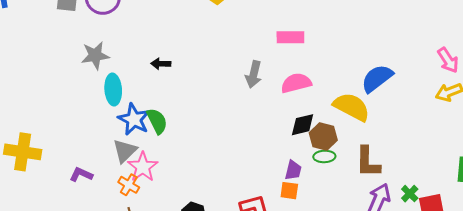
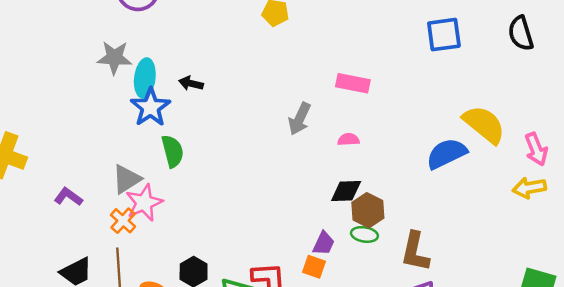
pink semicircle: (296, 83) -> (348, 139), size x0.6
cyan ellipse: (113, 90) -> (145, 78), moved
yellow semicircle: (352, 107) -> (484, 124), moved
blue star: (134, 119) -> (150, 107), moved

